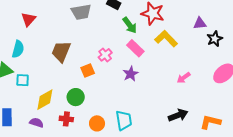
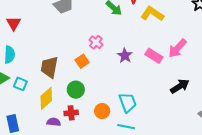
pink rectangle: (135, 48) -> (154, 56), moved
brown trapezoid: (61, 51) -> (49, 67), moved
pink arrow: (184, 78) -> (177, 48), size x1.5
cyan square: (23, 80) -> (20, 84), turned 32
purple semicircle: (36, 123) -> (54, 122), moved

